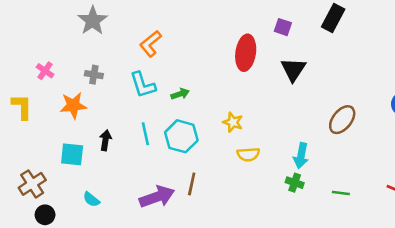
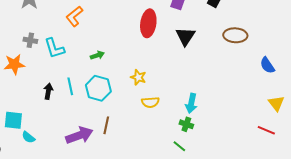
cyan L-shape: (143, 85) -> (54, 48), moved
brown ellipse: (342, 120) -> (235, 35), moved, turned 55
black arrow: (105, 140) -> (48, 91), moved
cyan square: (72, 154) -> (13, 120), moved
green line: (341, 193) -> (179, 146), moved, turned 32

